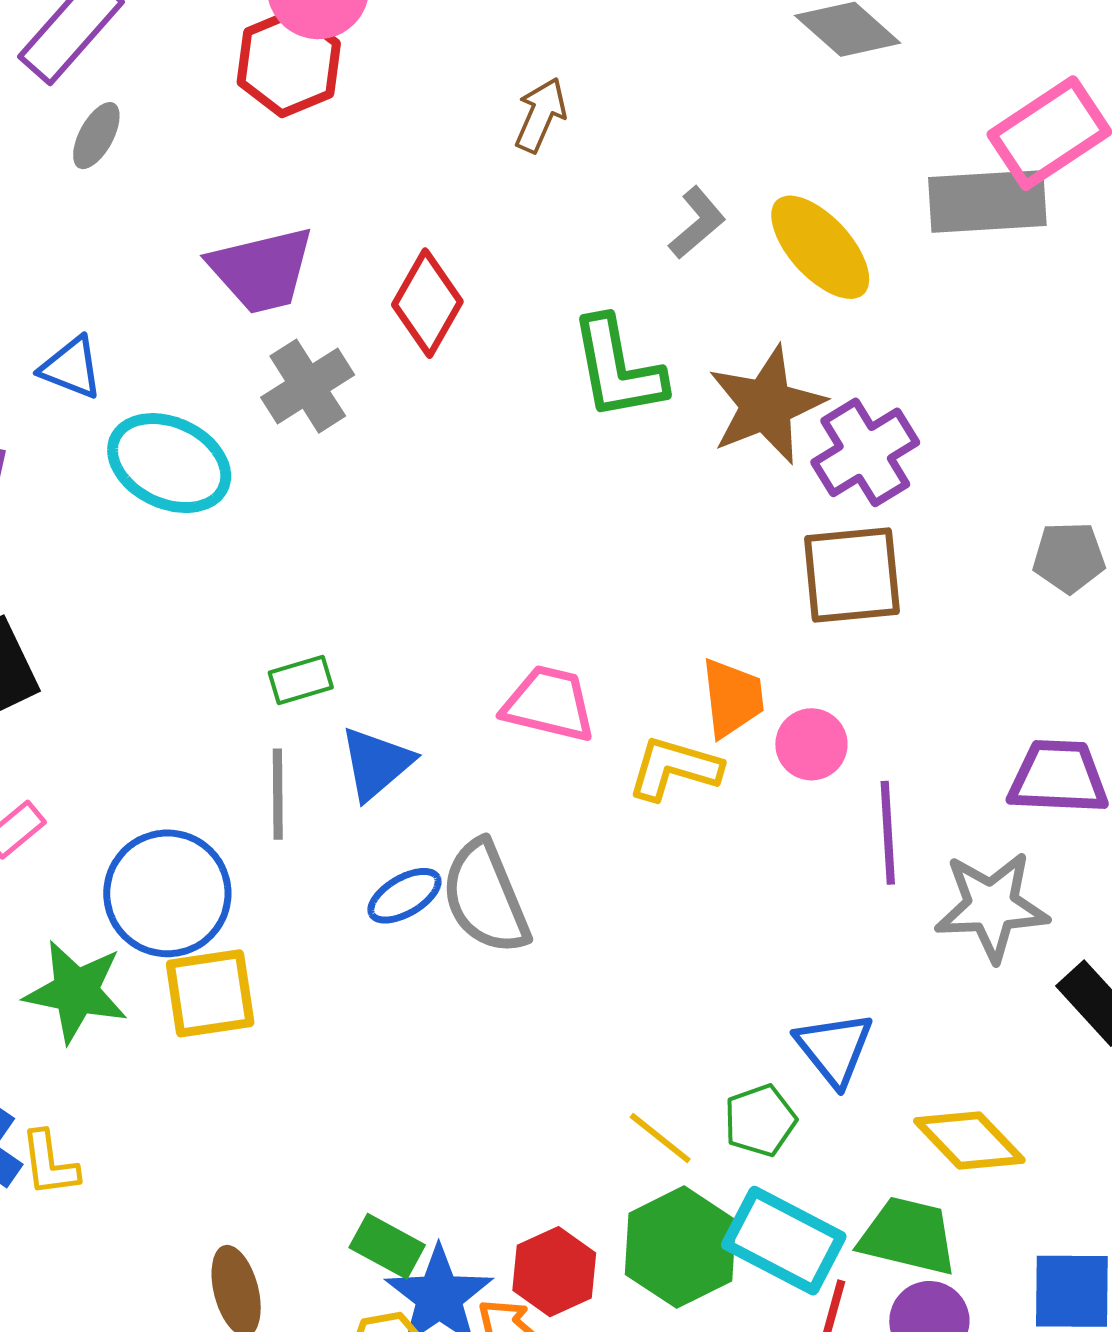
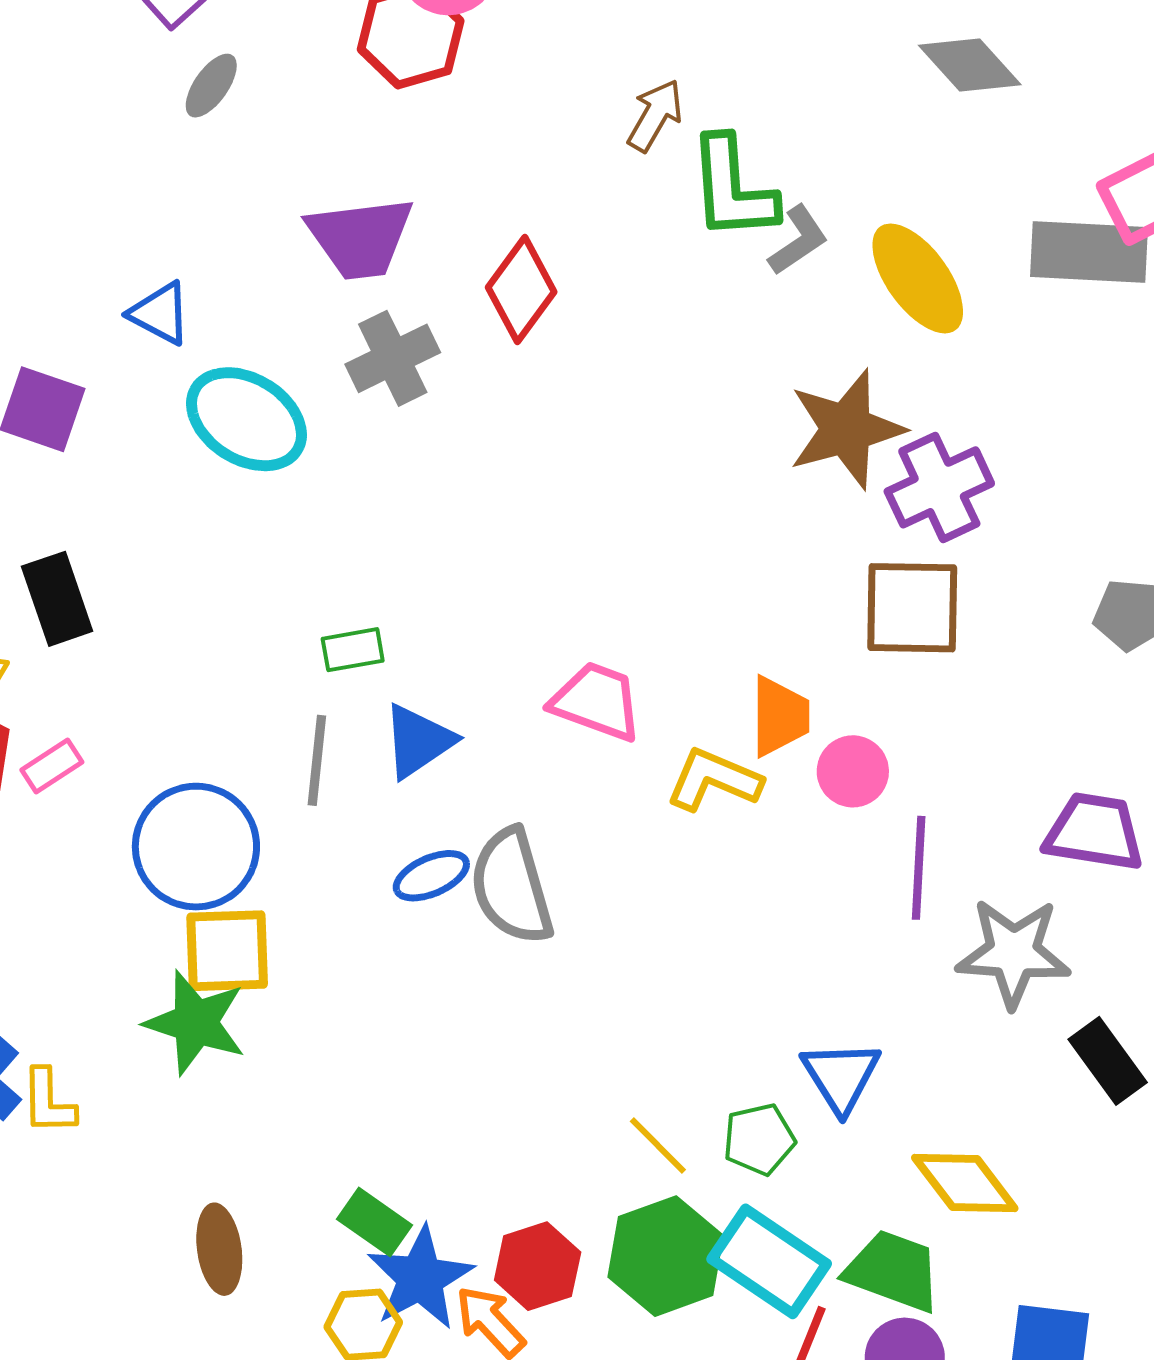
green L-shape: (618, 369) -> (733, 188), moved
green star: (76, 991) -> (195, 1023), moved

